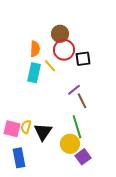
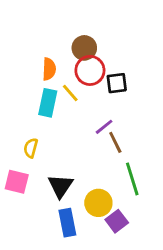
yellow semicircle: (26, 127) -> (31, 148), moved
green line: (77, 127) -> (132, 179), moved
blue rectangle: (19, 158) -> (67, 223), moved

